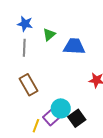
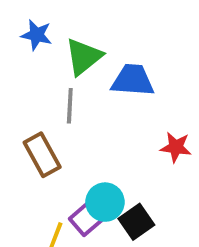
green triangle: (49, 35) -> (84, 57), size x1.5
gray line: (24, 48) -> (70, 106), moved

